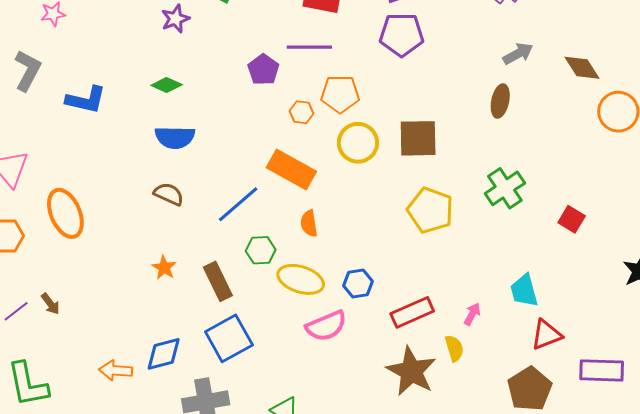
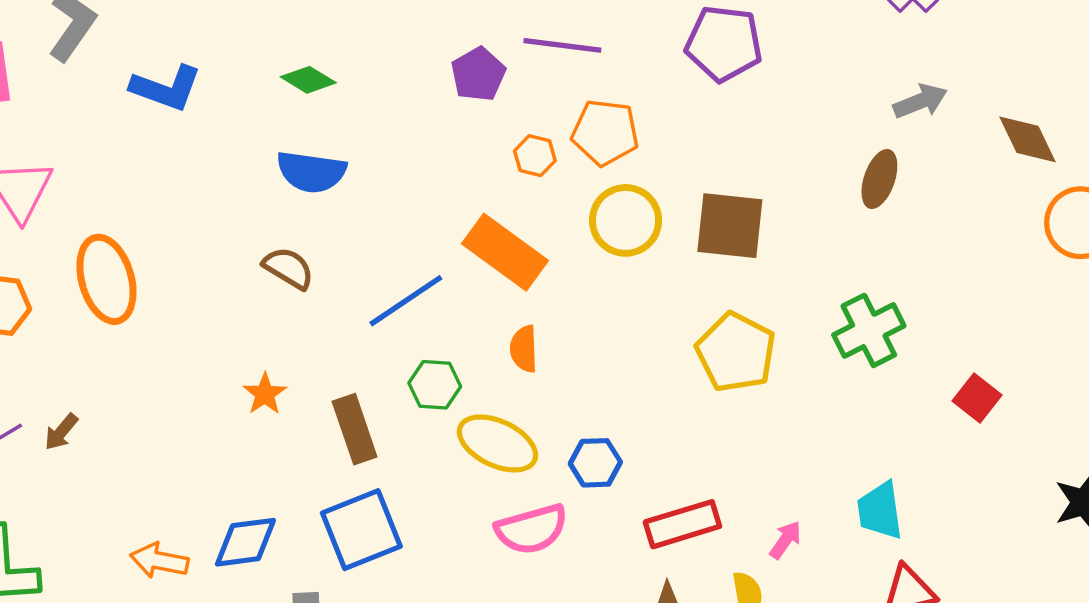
brown arrow: (50, 304) -> (61, 432), turned 70

